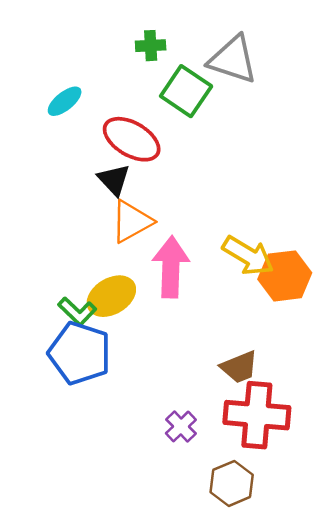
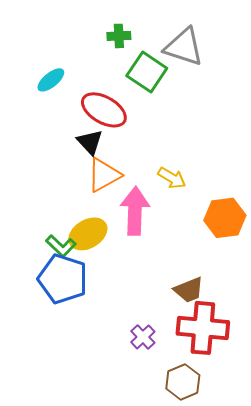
yellow arrow: (248, 256) -> (172, 178), moved, size x0.7

